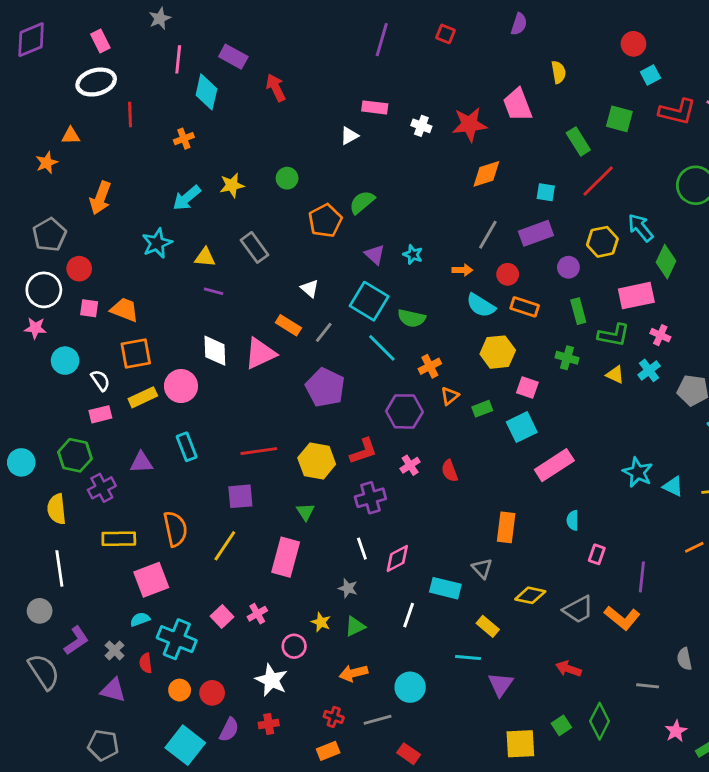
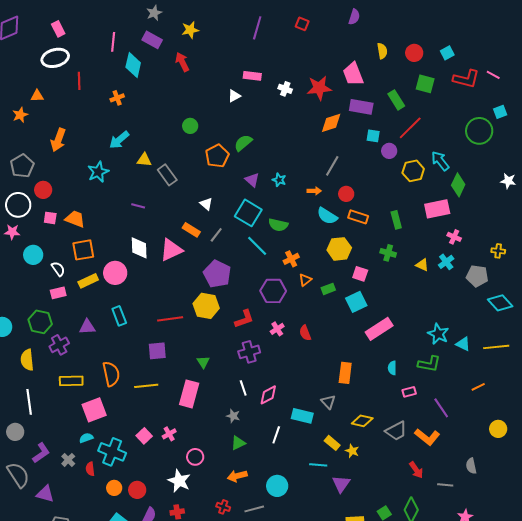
gray star: (160, 18) -> (154, 13), moved
red circle: (633, 44) -> (414, 53), moved
yellow star: (232, 185) -> (190, 30), moved
purple rectangle: (536, 233) -> (361, 107), moved, turned 30
yellow triangle: (205, 257) -> (144, 160), moved
purple circle: (568, 267) -> (389, 151), moved
green L-shape: (614, 335) -> (429, 364), moved
yellow hexagon: (317, 461) -> (206, 306), moved
yellow line: (225, 546) -> (146, 386), turned 50
pink rectangle: (597, 554) -> (409, 392), turned 56
purple line: (642, 577) -> (441, 408), turned -40
yellow star: (321, 622) -> (352, 451), moved
red arrow: (568, 669) -> (416, 470), moved, turned -144
purple triangle: (113, 690) -> (45, 494), moved

